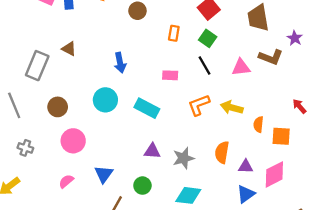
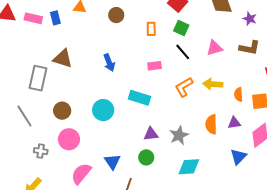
purple star: (295, 38) -> (250, 19), moved
brown triangle: (69, 49) -> (63, 58), size x1.5
brown L-shape: (271, 57) -> (250, 48), moved
cyan circle: (105, 100) -> (103, 110), moved
pink circle: (73, 141) -> (69, 139), moved
purple triangle: (246, 167) -> (234, 123), moved
pink semicircle: (66, 181) -> (81, 174), size x1.6
green circle: (142, 186) -> (146, 157), moved

